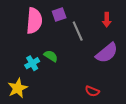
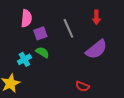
purple square: (59, 15) -> (40, 33), moved
pink semicircle: (34, 21) -> (26, 18), size x0.7

